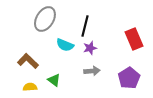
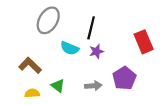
gray arrow: (92, 71) -> (93, 86), moved
purple pentagon: (129, 78) -> (124, 78), moved

